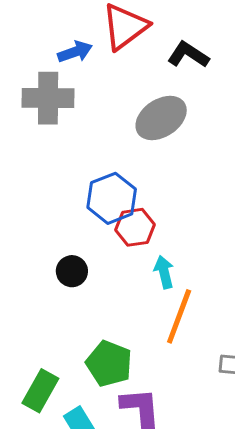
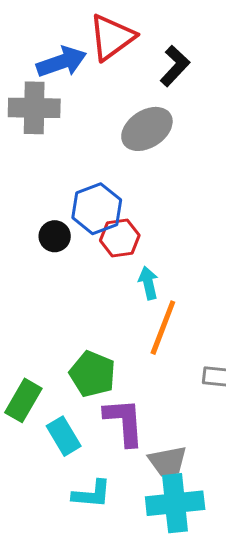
blue arrow: (75, 52) -> (62, 62), size x1.4
black L-shape: (188, 55) -> (175, 66), turned 99
black circle: (72, 271) -> (55, 236), moved

